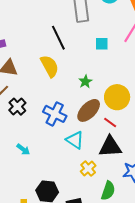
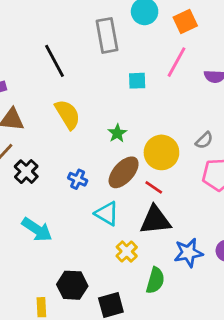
black line: (58, 38) -> (55, 61), moved
blue cross: (55, 114) -> (78, 179), size x0.6
cyan arrow: (23, 149) -> (37, 230), size x1.6

